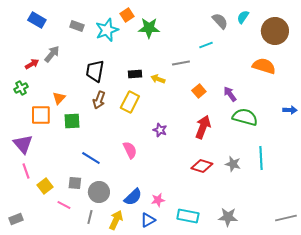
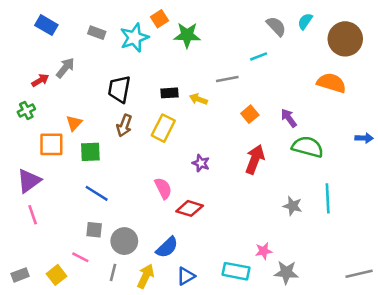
purple triangle: (23, 144) -> (29, 181), turned 35
blue line: (91, 158) -> (97, 193), moved
red diamond: (202, 166) -> (190, 208), moved
yellow square: (45, 186) -> (56, 275), moved
pink star: (158, 200) -> (264, 251), moved

